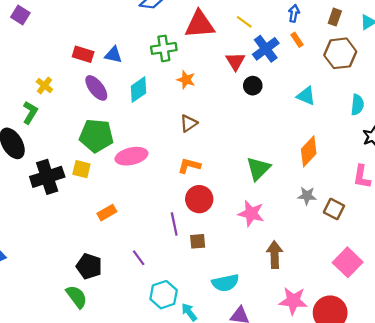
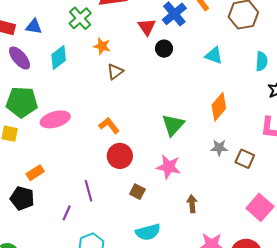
green cross: (164, 48) -> (80, 18), turned -30
brown triangle: (189, 123) -> (115, 72), moved
orange L-shape: (189, 166) -> (109, 125), turned 40
purple line: (174, 224) -> (88, 191), moved
brown square: (198, 241) -> (137, 192), moved, turned 35
brown arrow: (275, 255) -> (192, 204), size x0.7
purple line: (139, 258) -> (67, 213), turned 63
black pentagon: (89, 266) -> (22, 198), moved

